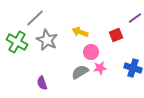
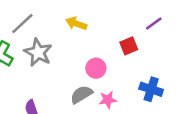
yellow arrow: (80, 32) -> (76, 24), moved
pink star: (100, 68) -> (108, 100), moved

